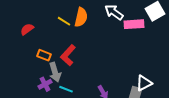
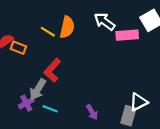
orange rectangle: (44, 55) -> (18, 48), moved
gray arrow: (55, 72) -> (38, 90), turned 48

